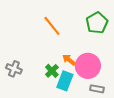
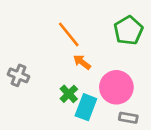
orange arrow: (69, 60) -> (82, 62), moved
gray cross: (14, 69) -> (19, 75), moved

